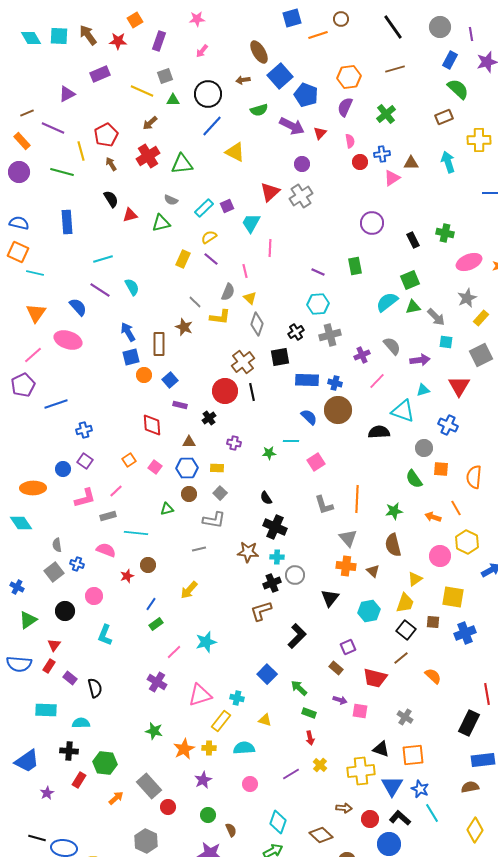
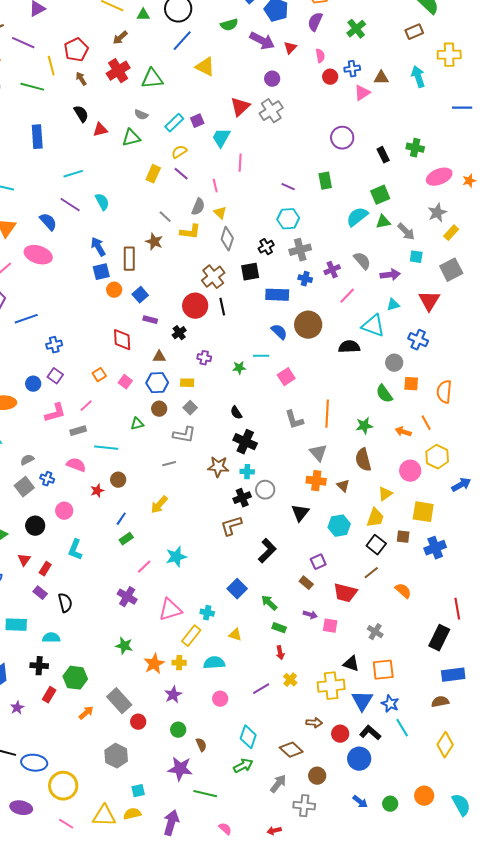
blue cross: (335, 383) -> (305, 279), moved
gray semicircle: (57, 545) -> (27, 460), turned 72
red rectangle: (49, 666) -> (45, 569), moved

